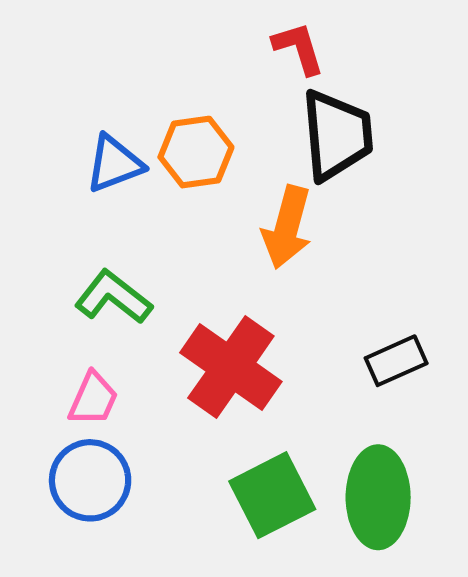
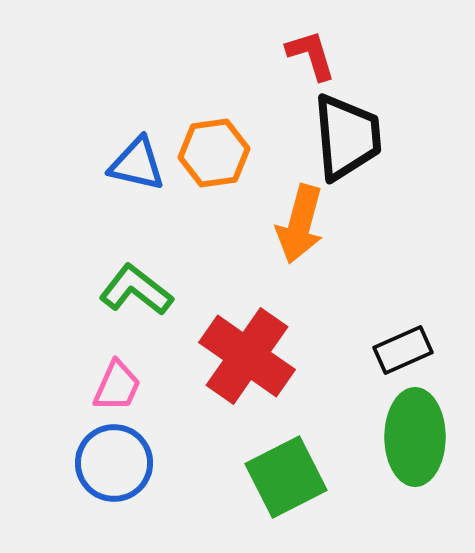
blue triangle: (114, 164) -> (137, 164), turned 34
green ellipse: (378, 497) -> (415, 437), moved

